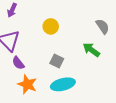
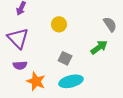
green arrow: (91, 50) -> (99, 47), turned 108
purple semicircle: (18, 63) -> (20, 65), moved, turned -56

